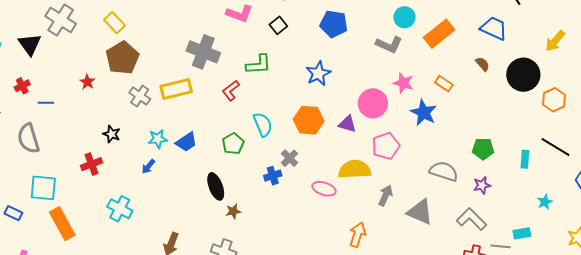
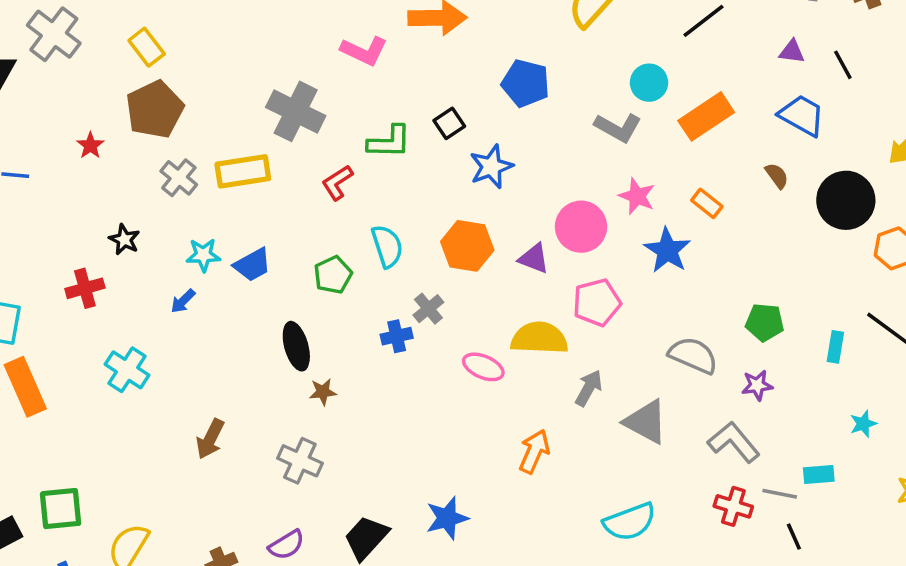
black square: (278, 25) -> (449, 123), moved

